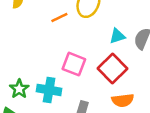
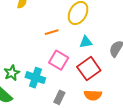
orange line: (59, 18) -> (52, 32), moved
cyan triangle: (117, 36) -> (86, 42), moved

